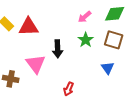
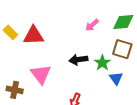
green star: (86, 40) -> (102, 63), moved
black arrow: (58, 49) -> (78, 60), moved, turned 84

